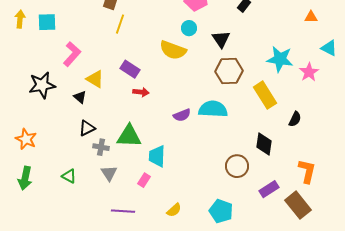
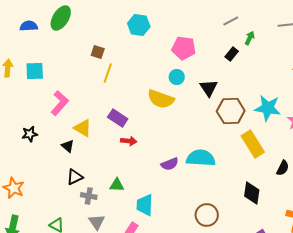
brown hexagon: (229, 71) -> (231, 111), moved
black star: (42, 85) -> (30, 134), size x0.6
green triangle: (129, 136) -> (117, 185), size x0.6
brown circle: (237, 166) -> (207, 215), moved

